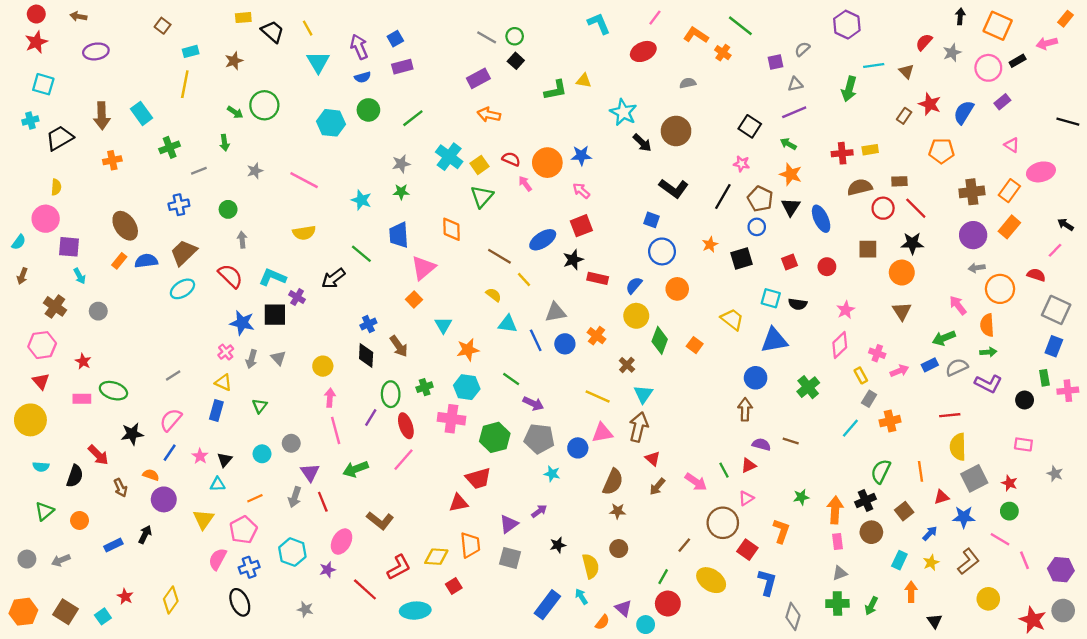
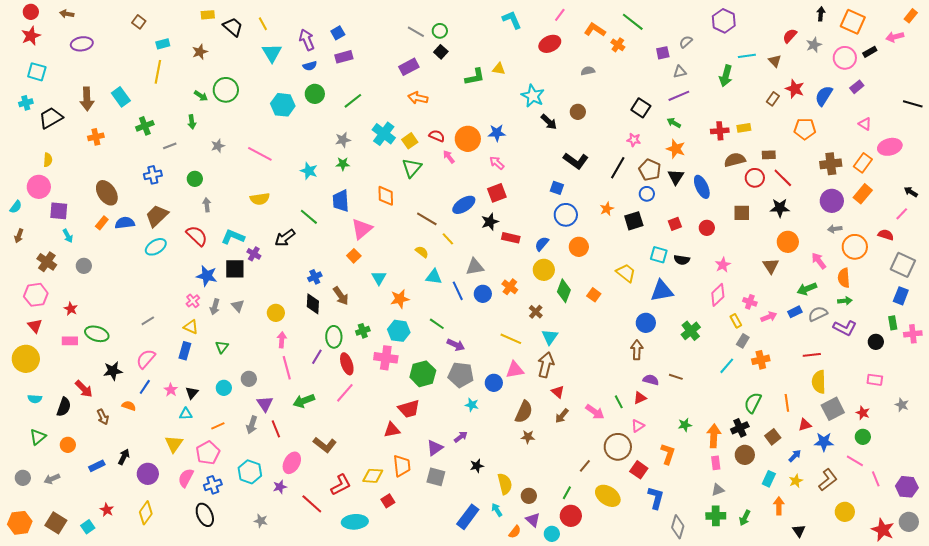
brown circle: (676, 131) -> (578, 112), size x0.6
orange circle: (902, 273) -> (788, 242), moved
purple circle: (164, 499) -> (148, 474), moved
brown circle: (619, 549) -> (529, 496), moved

